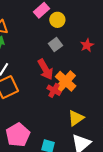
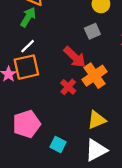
red arrow: (45, 69) -> (75, 57), turned -30
red cross: (54, 90) -> (68, 87), moved

